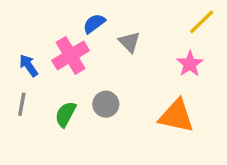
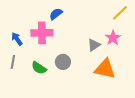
gray triangle: (129, 42) -> (94, 45), moved, turned 40
pink cross: (71, 55) -> (42, 33), turned 30
green semicircle: (66, 114) -> (39, 68), turned -84

